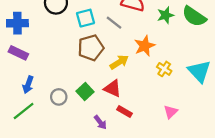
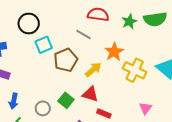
green semicircle: (194, 16) -> (155, 19), turned -35
cyan square: (85, 18) -> (44, 45), moved
yellow cross: (164, 69) -> (135, 70), size x1.6

